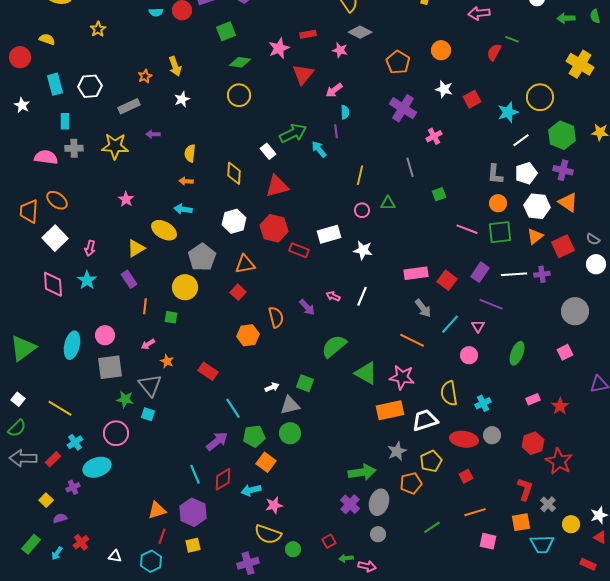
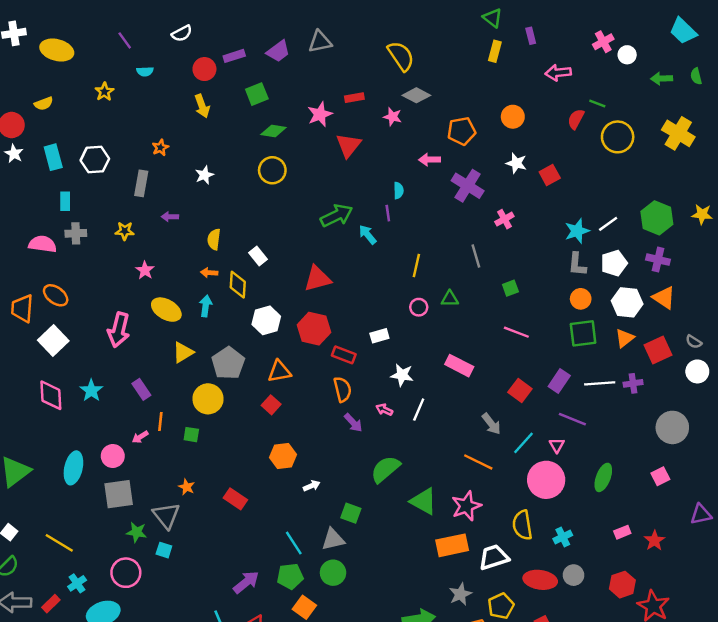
cyan semicircle: (156, 12) -> (145, 71), moved
yellow semicircle: (47, 39) -> (44, 104), turned 140
orange pentagon: (398, 62) -> (462, 131), turned 30
yellow arrow: (175, 66) -> (202, 106), moved
pink arrow: (334, 90) -> (429, 160), moved, turned 36
yellow circle: (540, 97) -> (618, 137), moved
white star: (22, 105) -> (14, 154), moved
gray rectangle: (129, 106) -> (141, 183), turned -55
cyan star: (508, 112) -> (577, 231), moved
yellow star: (115, 146) -> (125, 231), size x0.6
white rectangle: (268, 151) -> (258, 256), moved
yellow diamond: (234, 173) -> (238, 285), moved
pink star: (126, 199) -> (145, 270), moved
cyan arrow: (183, 209) -> (206, 306), turned 90
pink line: (467, 229) -> (516, 332), moved
yellow ellipse: (164, 230) -> (166, 310), moved
white rectangle: (329, 234) -> (379, 336), size x0.7
pink arrow: (90, 248) -> (119, 330), moved, size x1.8
yellow triangle: (136, 248) -> (183, 352), moved
white star: (363, 250) -> (402, 375), moved
pink rectangle: (416, 273) -> (459, 366), moved, turned 35
orange semicircle: (276, 317) -> (343, 389), moved
pink arrow: (148, 344) -> (140, 437), moved
pink circle: (469, 355) -> (546, 480), size x1.8
pink star: (402, 377) -> (466, 506), turned -30
white arrow: (272, 387) -> (312, 486), moved
cyan line: (233, 408) -> (294, 543), moved

